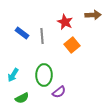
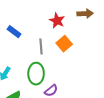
gray line: (42, 36) -> (41, 47), moved

